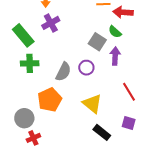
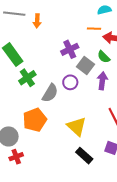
purple cross: (51, 23) -> (70, 49), moved
green cross: (30, 63) -> (27, 78), moved, turned -36
purple circle: (86, 68) -> (70, 82), moved

